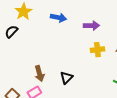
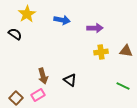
black semicircle: (11, 32) -> (15, 34), turned 80
black triangle: (66, 78) -> (70, 80), turned -40

